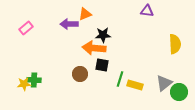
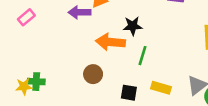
black star: (103, 35) -> (133, 26), moved
black square: (102, 65) -> (129, 93), moved
green line: (120, 79) -> (142, 56), moved

